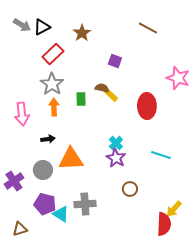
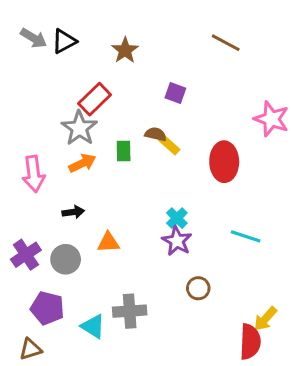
red rectangle: (53, 54) -> (95, 99), moved
orange arrow: (54, 107) -> (82, 163), turned 66
orange triangle: (71, 159) -> (108, 242), size x0.6
purple cross: (14, 181) -> (26, 255), moved
purple pentagon: (45, 204) -> (47, 308), moved

